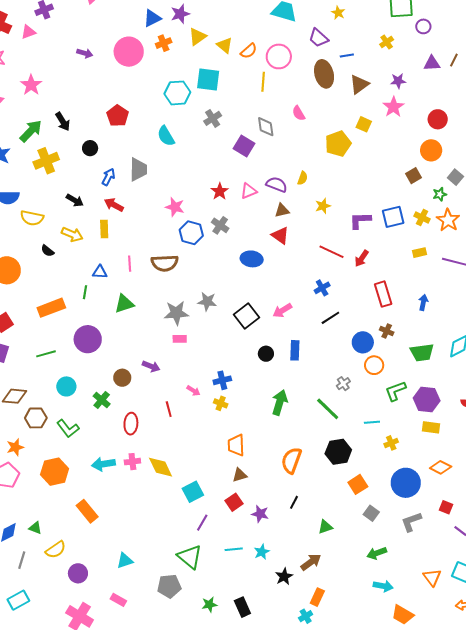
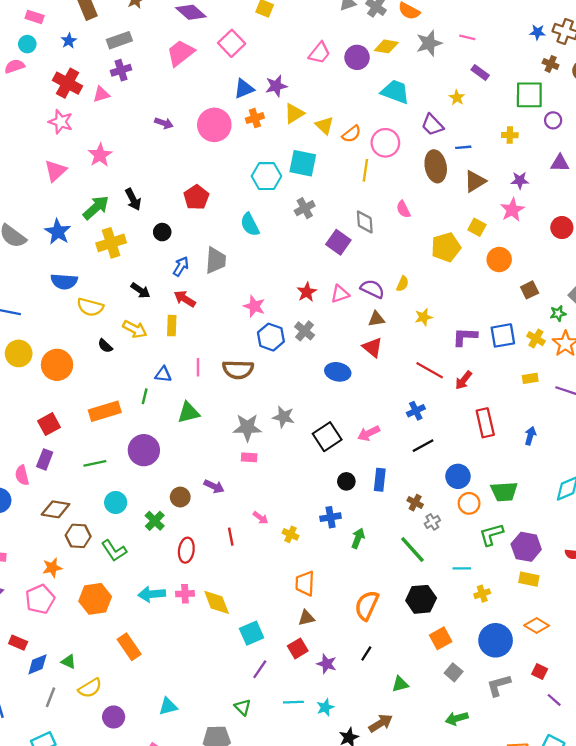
yellow cross: (387, 42) -> (510, 135), turned 32
orange circle: (431, 150) -> (499, 260), moved
brown cross: (387, 331) -> (415, 503), moved
green trapezoid: (422, 353) -> (504, 492), moved
blue cross: (222, 380) -> (331, 517), moved
green arrow: (280, 403) -> (358, 538), size x0.7
green triangle: (190, 557) -> (243, 707), size x0.6

